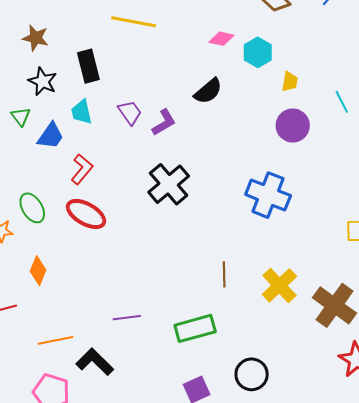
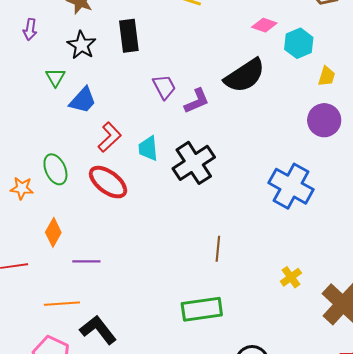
black semicircle: (208, 91) -> (245, 76), size x1.4
cyan trapezoid: (82, 112) -> (148, 148), moved
brown line: (224, 274) -> (218, 249), moved
yellow cross: (279, 285) -> (291, 277), size x0.6
purple line: (127, 318) -> (86, 261), moved

